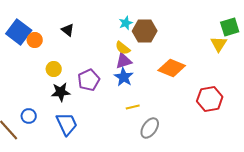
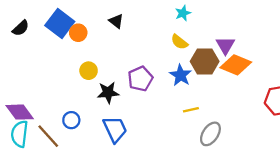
brown hexagon: (145, 31) -> (205, 61), moved
purple triangle: (124, 61) -> (225, 45), moved, turned -42
yellow circle: (54, 69) -> (89, 71), moved

